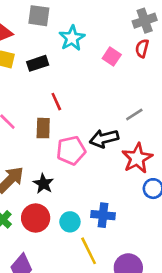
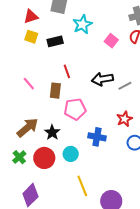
black arrow: (104, 138) -> (102, 79), moved
red star: (137, 158) -> (124, 119), size x0.7
blue cross: (103, 215) -> (97, 137), moved
cyan circle: (70, 222) -> (71, 154), moved

